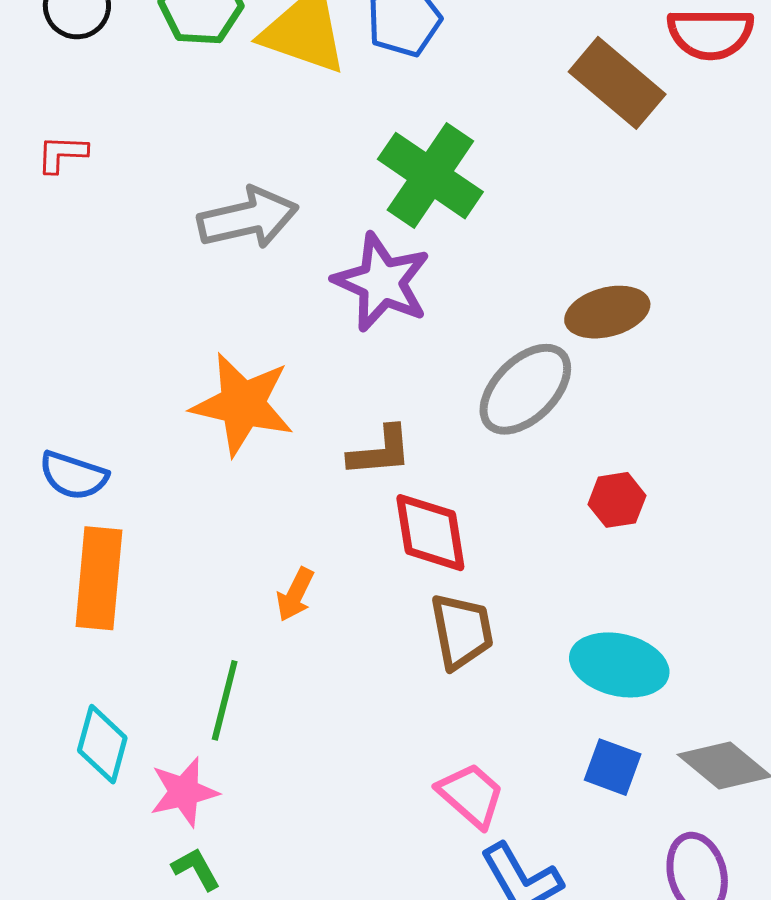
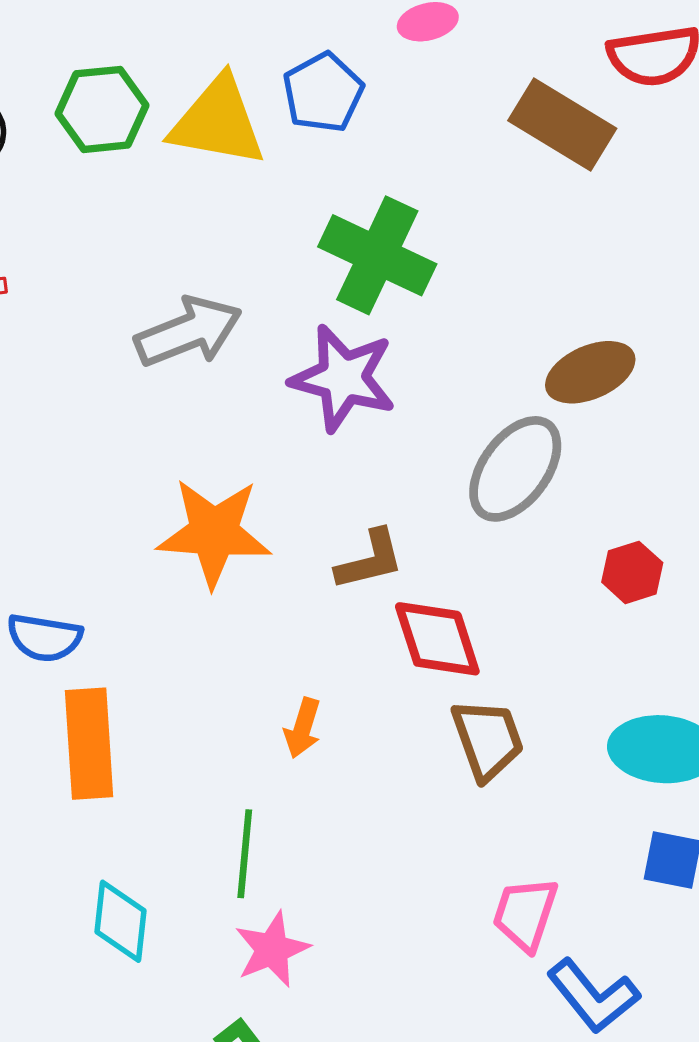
pink star: (184, 792) -> (272, 949), moved
pink trapezoid: (471, 795) -> (525, 914), turned -104

